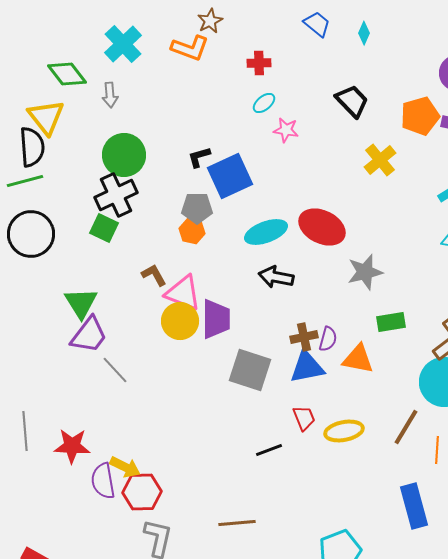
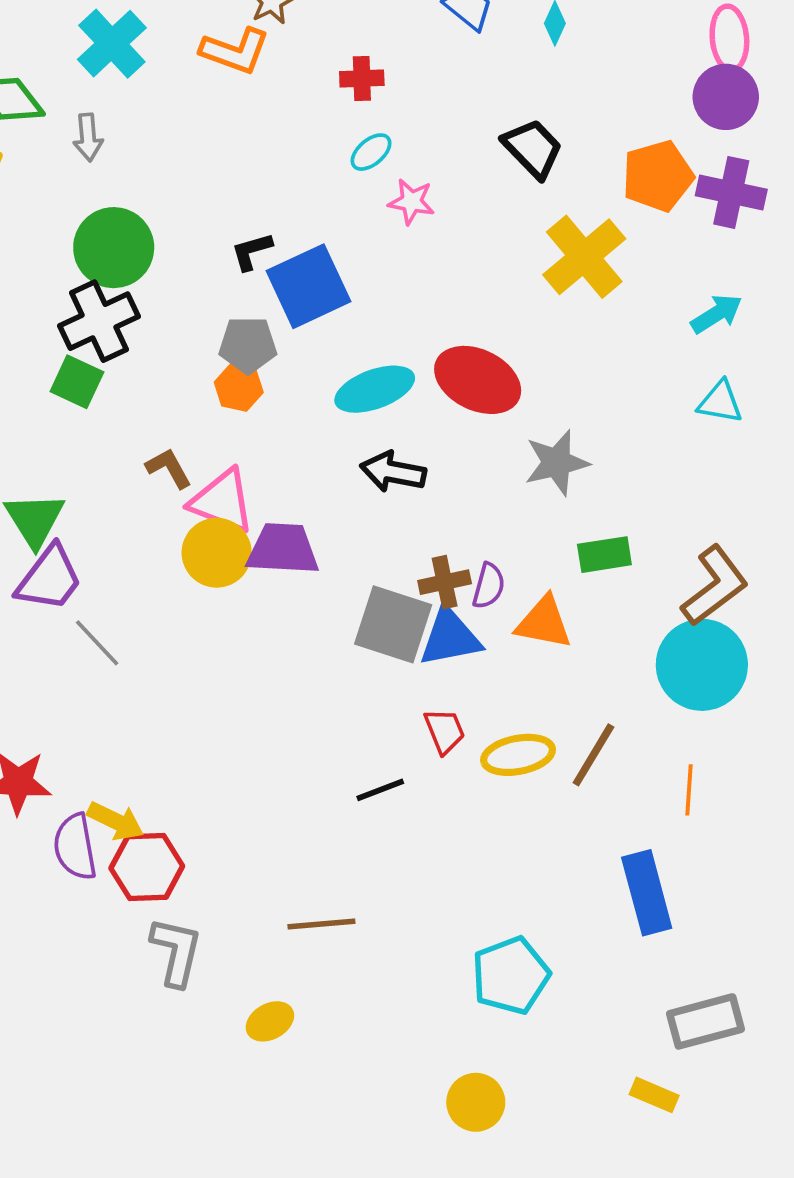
yellow cross: (380, 160) -> (584, 257), size x1.4
purple trapezoid: (216, 319) -> (283, 549), turned -87
gray square: (250, 370) -> (393, 624), moved
brown line: (406, 427) -> (593, 755), moved

